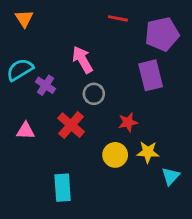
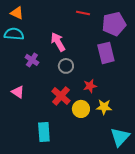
orange triangle: (24, 18) -> (17, 13), turned -32
cyan semicircle: (20, 70) -> (14, 34), moved, turned 36
red cross: (71, 125) -> (61, 96), moved
pink triangle: (26, 131) -> (18, 92), turned 32
cyan triangle: (171, 176) -> (120, 137), moved, size x1.5

